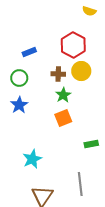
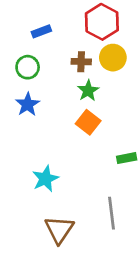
orange square: (63, 118) -> (88, 122), turned -30

